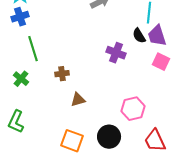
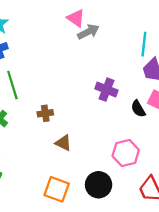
black semicircle: (139, 36) -> (138, 109), moved
brown triangle: (78, 100) -> (63, 143), turned 42

